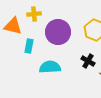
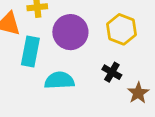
cyan rectangle: (29, 46) -> (30, 51), size x1.5

